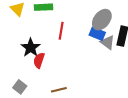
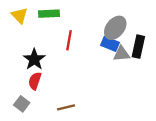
gray triangle: (107, 42) -> (122, 54), turned -42
red semicircle: (39, 60) -> (35, 81), moved

